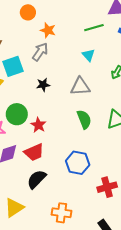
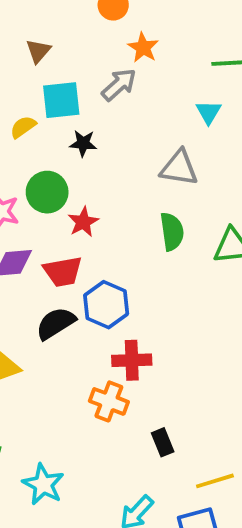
black star: (43, 85) -> (83, 143), moved
blue hexagon: (78, 163) -> (106, 305), moved
red cross: (107, 187) -> (132, 360), moved
orange cross: (62, 213) -> (109, 401), moved

